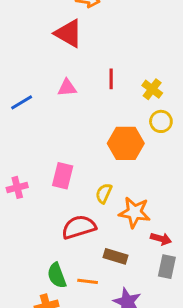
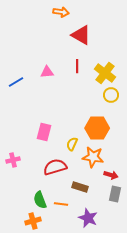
red triangle: (69, 33) -> (81, 35), moved
yellow cross: (152, 89) -> (105, 73), size x1.5
orange hexagon: (126, 143) -> (97, 128), moved
pink cross: (17, 187) -> (13, 160), moved

